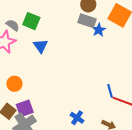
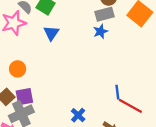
gray rectangle: (87, 21) -> (105, 14), turned -42
blue star: (99, 30) -> (100, 31), moved

